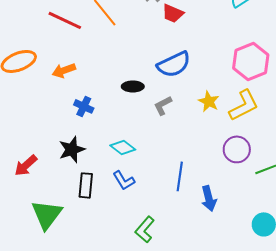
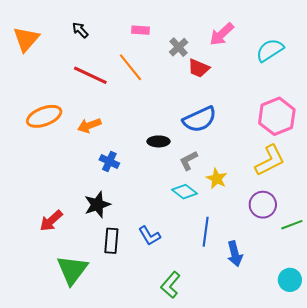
yellow star: (209, 101) -> (217, 179), moved
cyan diamond: (123, 147) -> (185, 192), moved

